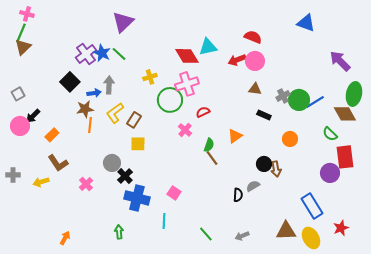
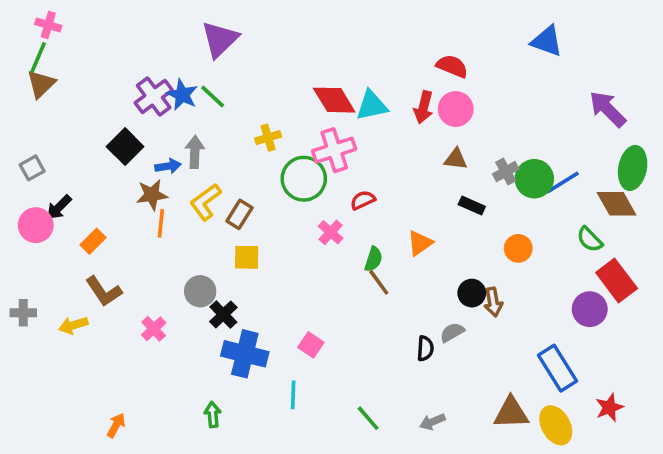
cyan triangle: (208, 47) -> (372, 105), moved
red arrow: (237, 60) -> (424, 107), turned -54
red rectangle: (345, 157) -> (617, 281), turned -30

